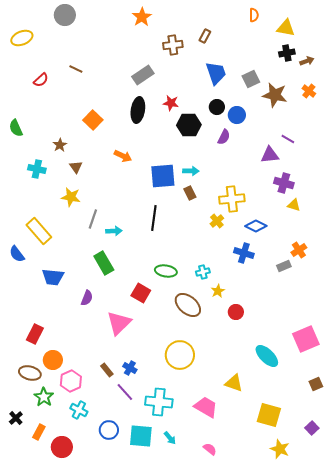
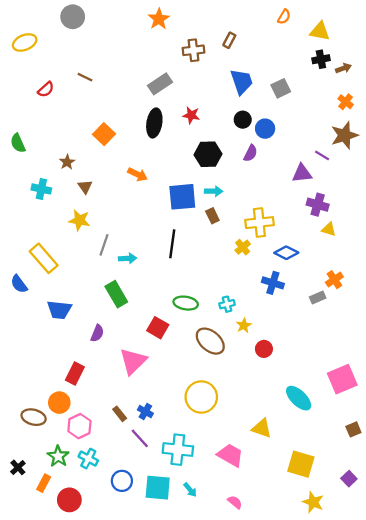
orange semicircle: (254, 15) -> (284, 17), turned 32
brown star: (275, 95) -> (344, 135), moved, turned -30
black hexagon: (189, 125) -> (208, 154), moved
red rectangle: (35, 334) -> (75, 374), moved
green star: (44, 397) -> (58, 456), moved

